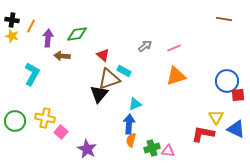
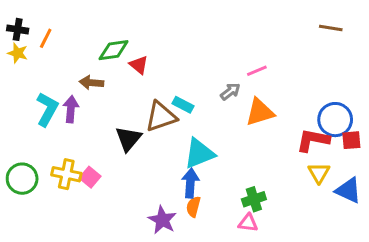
purple arrow: (48, 38) -> (71, 109), moved
gray arrow: (145, 46) -> (230, 91), moved
red triangle: (103, 55) -> (139, 65), moved
black triangle: (99, 94) -> (128, 139), moved
cyan triangle: (135, 104) -> (199, 153), size x1.6
pink square: (61, 132) -> (90, 177), moved
red L-shape: (203, 134) -> (313, 140), moved
green cross: (152, 148) -> (254, 199), moved
purple star: (87, 149) -> (162, 220), moved

